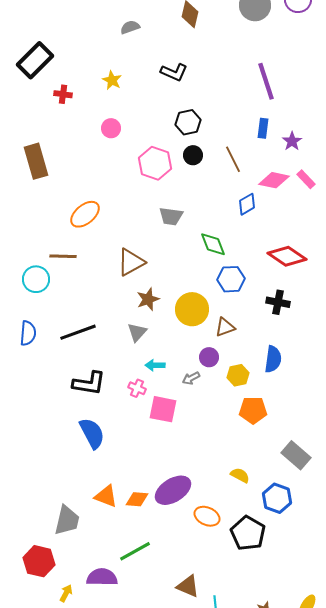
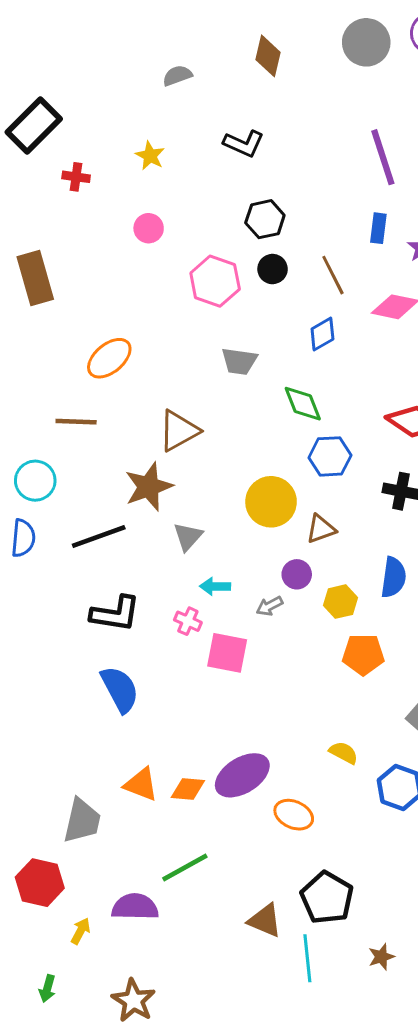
blue diamond: (247, 204) -> (322, 334), moved
cyan circle: (36, 279) -> (35, 481), moved
brown star: (148, 299) -> (149, 487), moved, size x1.4
black pentagon: (248, 533) -> (327, 898), moved

